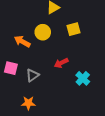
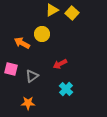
yellow square: (73, 29) -> (72, 13), moved, turned -32
cyan cross: (83, 78) -> (66, 89), moved

